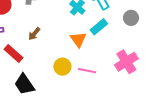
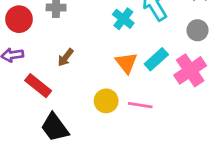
cyan rectangle: (99, 27) -> (156, 59), moved
pink cross: (126, 62) -> (190, 70), moved

